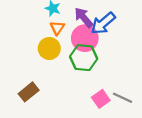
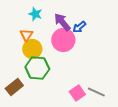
blue arrow: (103, 23) -> (79, 27), size x0.6
orange triangle: (57, 28) -> (26, 35), moved
green hexagon: (84, 58) -> (37, 68), moved

